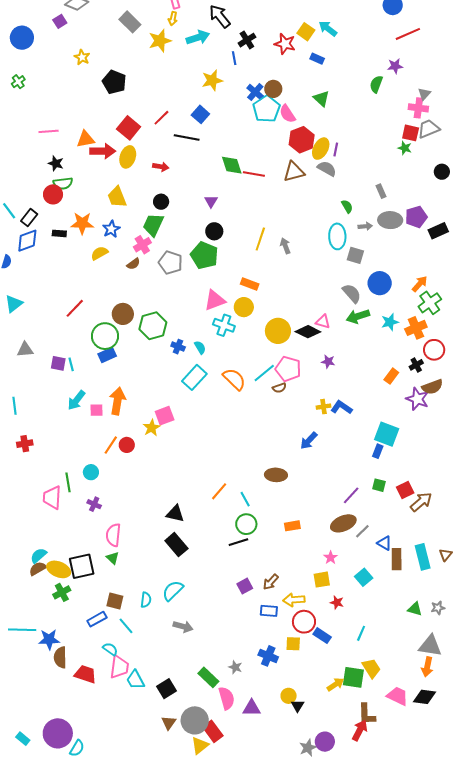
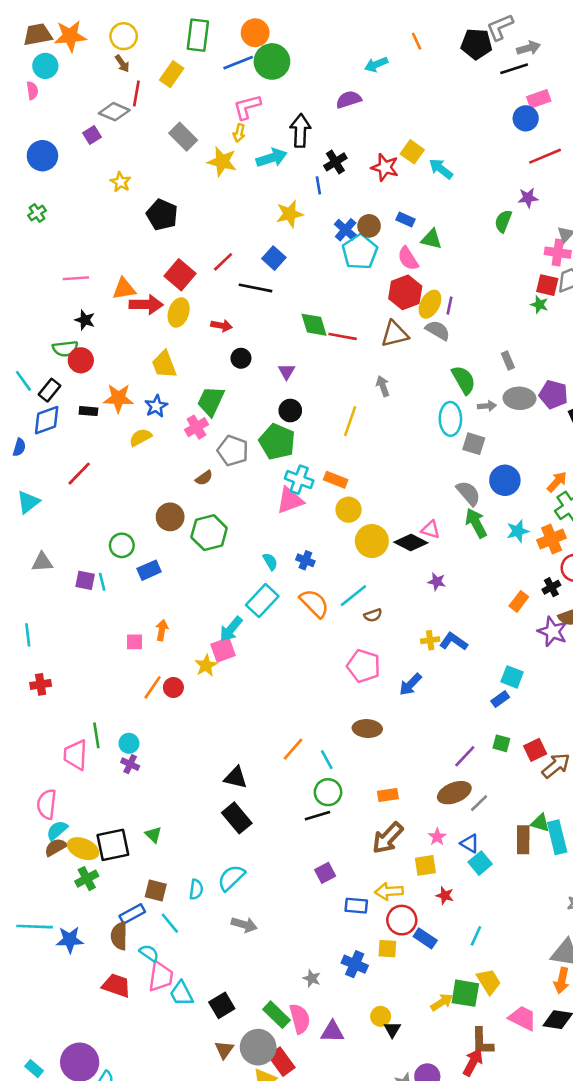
black arrow: (220, 16) -> (300, 131), turned 40
cyan arrow: (328, 29) -> (441, 169), moved
yellow star: (160, 41) -> (222, 162), turned 30
blue rectangle: (317, 59) -> (406, 219), moved
green triangle: (321, 99) -> (431, 239), turned -30
pink semicircle: (287, 114) -> (408, 259), moved
green semicircle: (63, 183) -> (65, 349), moved
black circle: (161, 202) -> (241, 358), moved
green semicircle: (347, 206) -> (464, 380), size x1.6
purple pentagon: (416, 217) -> (553, 395), turned 30
gray arrow: (285, 246) -> (383, 386), moved
brown semicircle: (133, 264) -> (204, 478), moved
yellow circle: (244, 307) -> (349, 510), moved
red line: (75, 308) -> (79, 474), moved
green arrow: (358, 316) -> (476, 523), turned 80
cyan cross: (224, 325) -> (299, 480), moved
green circle: (105, 336) -> (122, 545), moved, size x0.7
blue cross: (178, 347) -> (305, 560), moved
pink pentagon: (288, 369) -> (364, 666), moved
cyan arrow: (76, 400) -> (231, 629), moved
orange arrow: (117, 401) -> (162, 630), size x0.6
cyan square: (387, 434) -> (512, 677), size x0.7
blue rectangle: (378, 451) -> (500, 699), turned 32
cyan circle: (91, 472) -> (129, 743), moved
pink semicircle: (113, 535) -> (47, 804), moved
blue triangle: (384, 543) -> (470, 843), moved
brown arrow: (271, 582) -> (388, 838), moved, size x1.5
green triangle: (415, 609) -> (540, 823), moved
brown semicircle: (60, 657) -> (119, 936), moved
green rectangle: (208, 677) -> (276, 1015), moved

